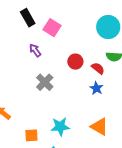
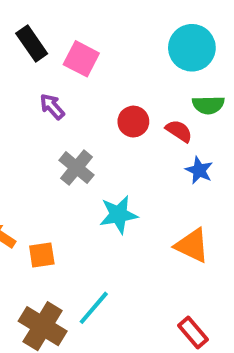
blue star: (96, 88) -> (199, 170), moved
cyan star: (60, 127) -> (119, 215), moved
orange square: (31, 135) -> (42, 255), moved

